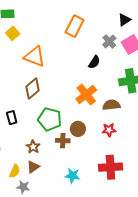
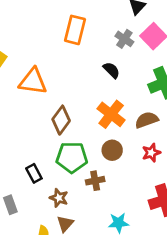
black semicircle: (94, 62) -> (111, 70), turned -64
brown diamond: (33, 88) -> (61, 120), moved
black rectangle: (12, 118) -> (34, 173), moved
brown circle: (78, 129) -> (112, 150), moved

